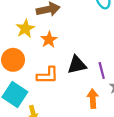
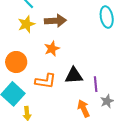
yellow star: (25, 29) -> (26, 24), moved
orange arrow: (93, 99) -> (84, 109), turned -30

